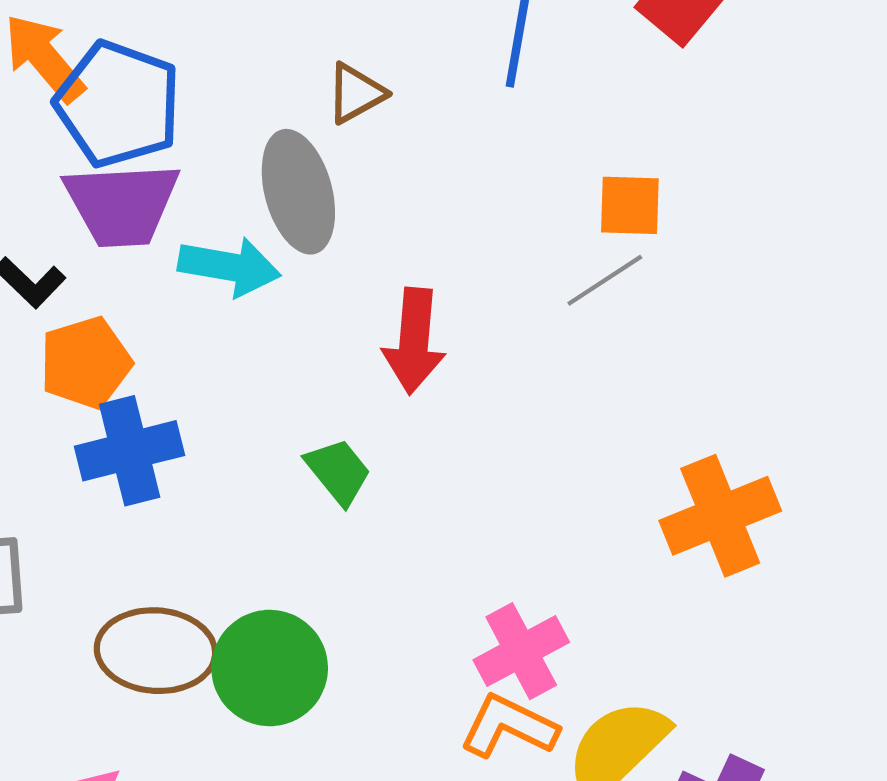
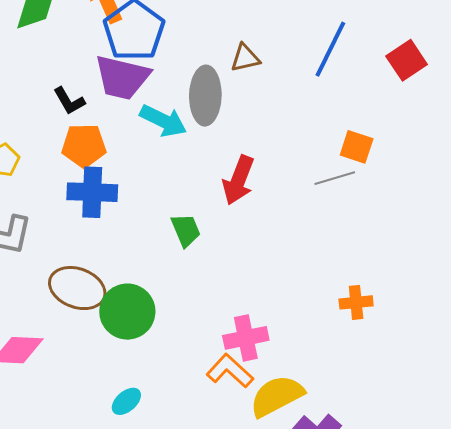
orange cross: (720, 516) -> (356, 302), size x0.6

